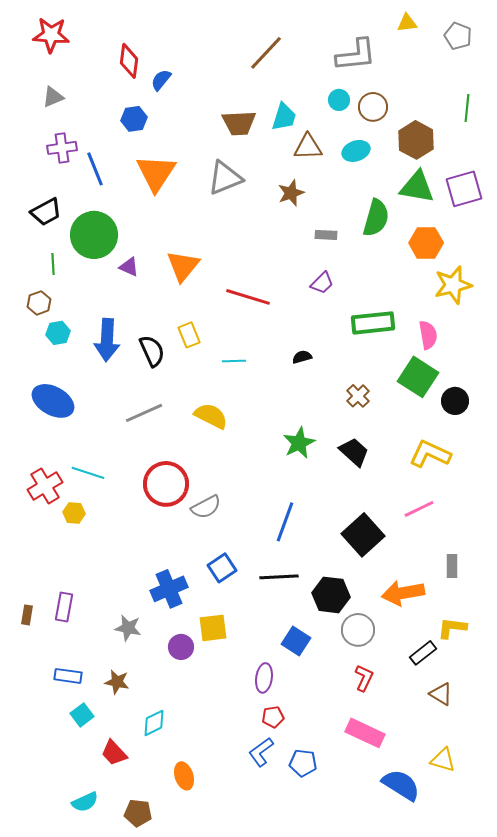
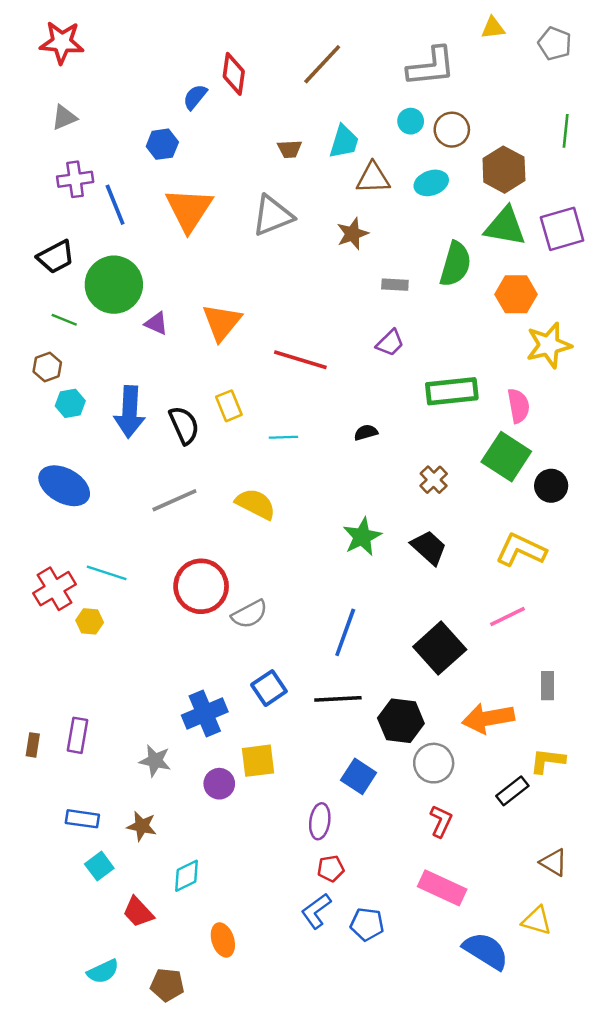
red diamond: (129, 61) -> (234, 74), moved
brown trapezoid: (239, 123) -> (289, 149), size x0.6
green line: (53, 264) -> (64, 320), turned -65
brown triangle: (441, 694) -> (554, 862), moved

